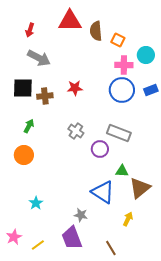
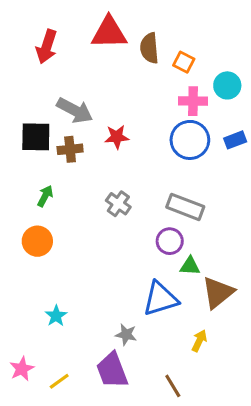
red arrow: (30, 30) -> (47, 47), size x1.5
gray arrow: (39, 58) -> (75, 110), moved
purple circle: (100, 149) -> (170, 241), moved
blue triangle: (103, 192) -> (160, 299), turned -50

